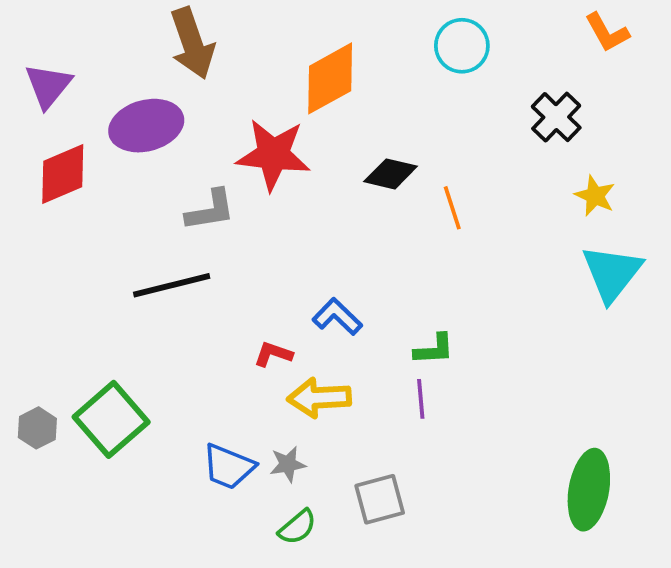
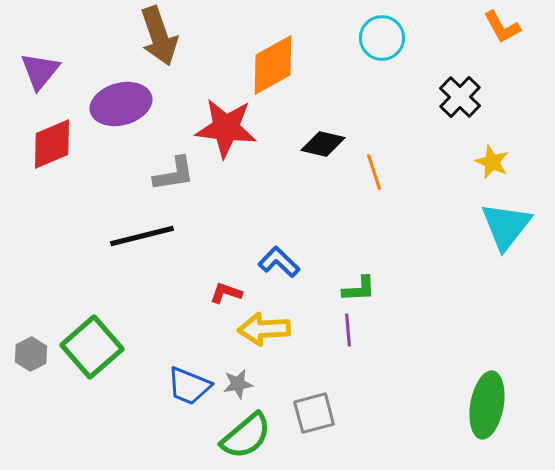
green semicircle: (297, 527) -> (246, 436), size x1.6

